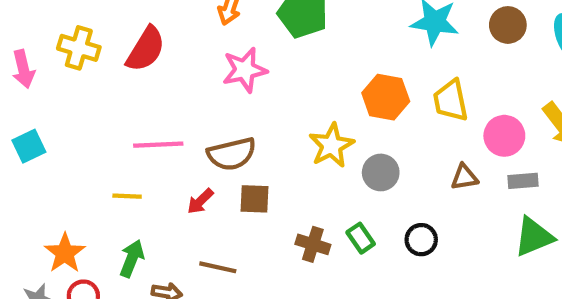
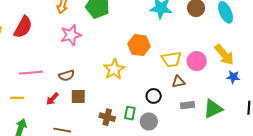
yellow trapezoid: (451, 101) -> (171, 59), moved, turned -85
brown semicircle: (232, 154) -> (66, 75), size x0.7
gray circle: (381, 172) -> (149, 121), moved
gray rectangle: (523, 181) -> (187, 105), moved
green rectangle: (361, 238) -> (130, 113), turned 48
black circle: (421, 240) -> (154, 96), moved

